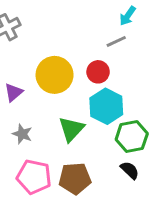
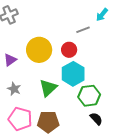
cyan arrow: (128, 16) -> (102, 15), moved
black semicircle: (130, 170) -> (96, 119), moved

